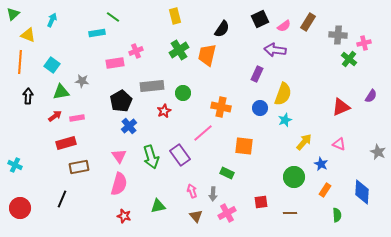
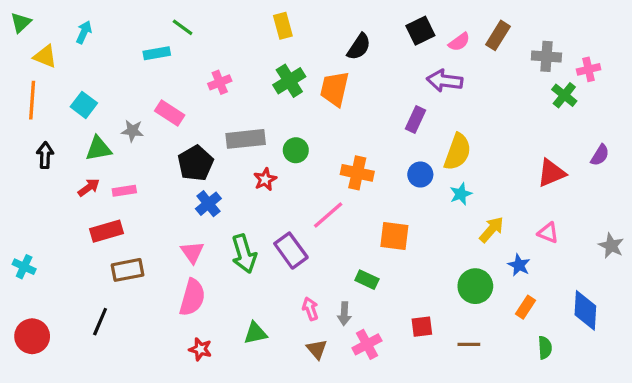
pink rectangle: (115, 63) -> (170, 113), moved, turned 42

